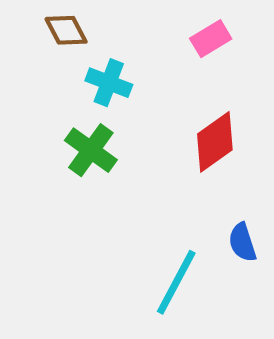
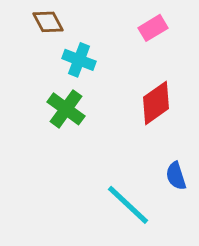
cyan line: (176, 282) -> (128, 205), turned -75

